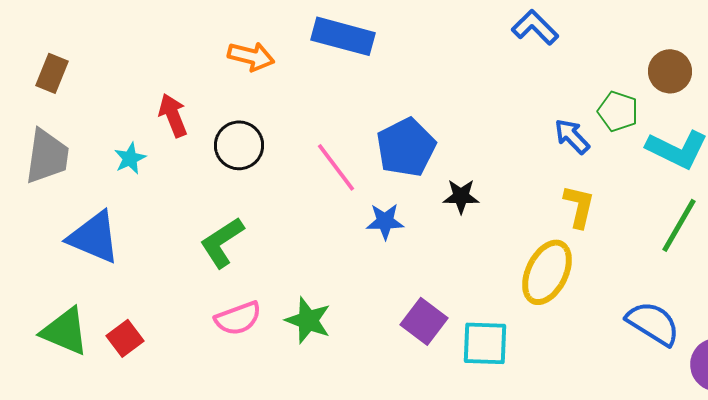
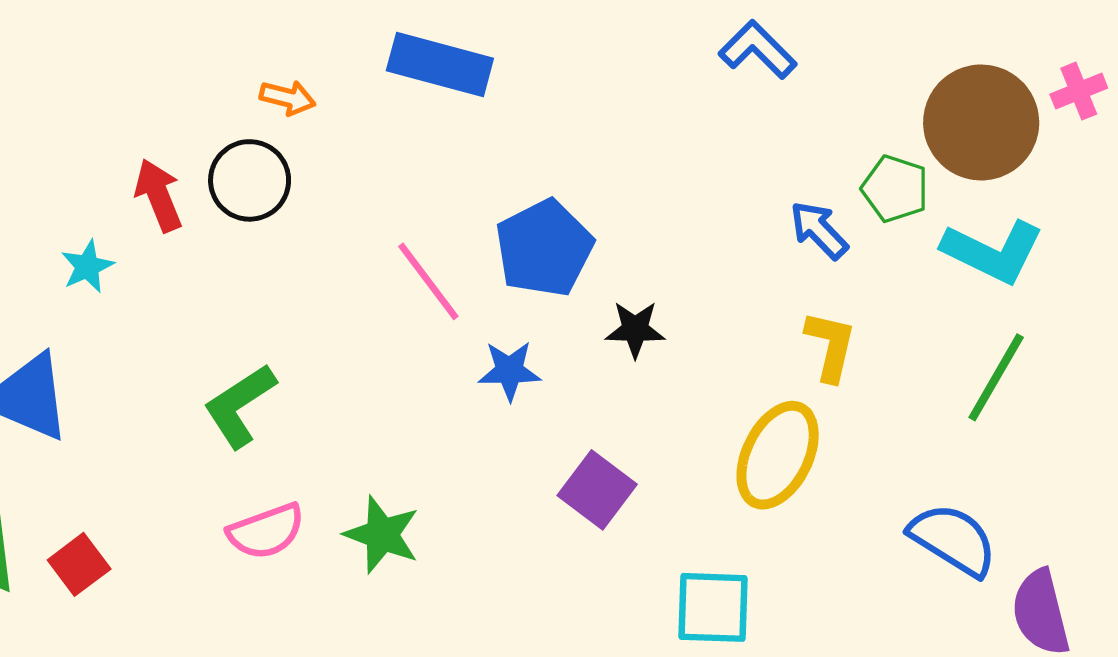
orange arrow: (251, 56) -> (288, 98), size x0.7
brown circle: (670, 71) -> (981, 122), size x1.6
black circle: (239, 145) -> (250, 180), moved
purple square: (424, 321) -> (597, 490), moved
cyan square: (485, 343) -> (713, 607), moved

